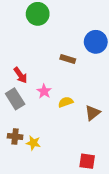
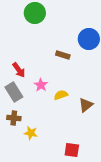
brown cross: (15, 136) -> (14, 118), moved
red square: (87, 161) -> (72, 150), moved

